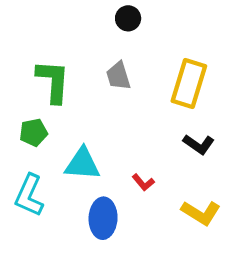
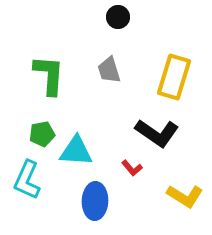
green pentagon: (34, 132) -> (42, 134), moved
black L-shape: (199, 144) -> (157, 133), moved, size x1.5

